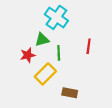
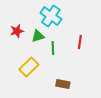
red star: (28, 55) -> (17, 31), moved
yellow rectangle: (45, 74) -> (29, 67), moved

